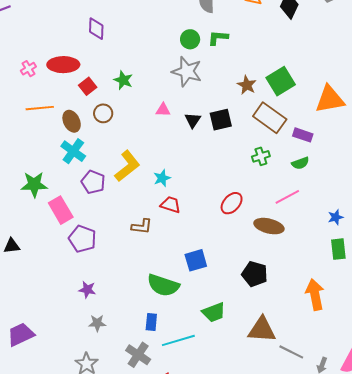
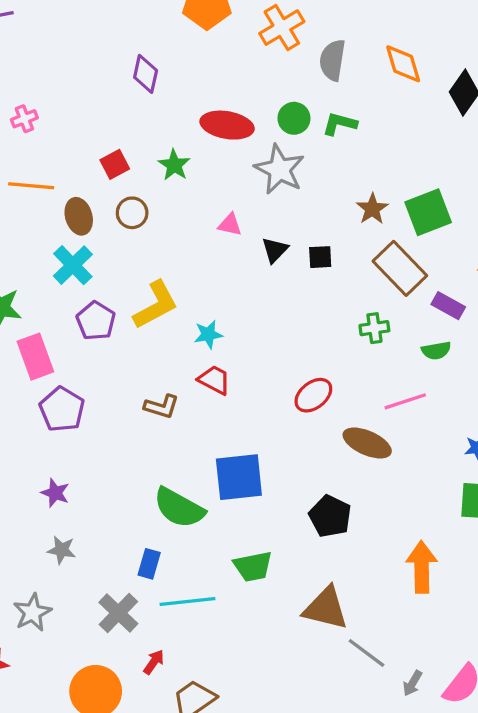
red ellipse: (63, 65) -> (227, 125), moved
black square: (221, 120) -> (320, 257), size x0.7
blue square: (196, 260) -> (239, 477), size x1.4

